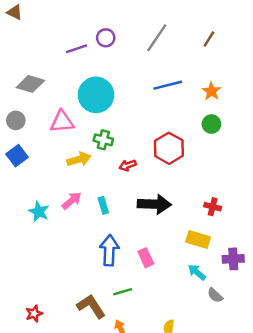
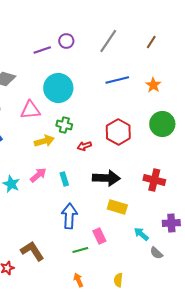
green circle: (211, 124) -> (162, 124), moved, size x1.6
red cross: (213, 207) -> (154, 180), size x1.5
yellow rectangle: (198, 239) -> (117, 207), moved
pink rectangle: (146, 258) -> (99, 236), moved
brown L-shape: (91, 306) -> (32, 251), moved

